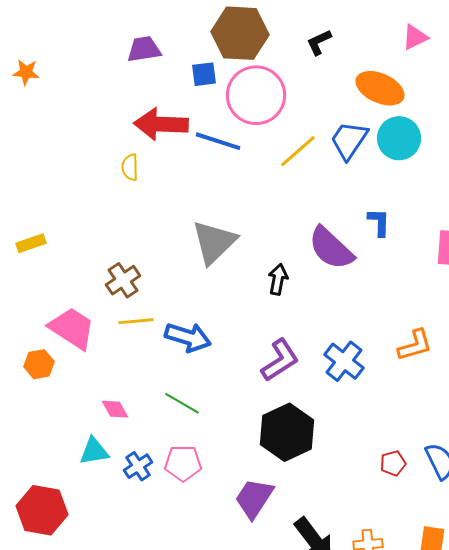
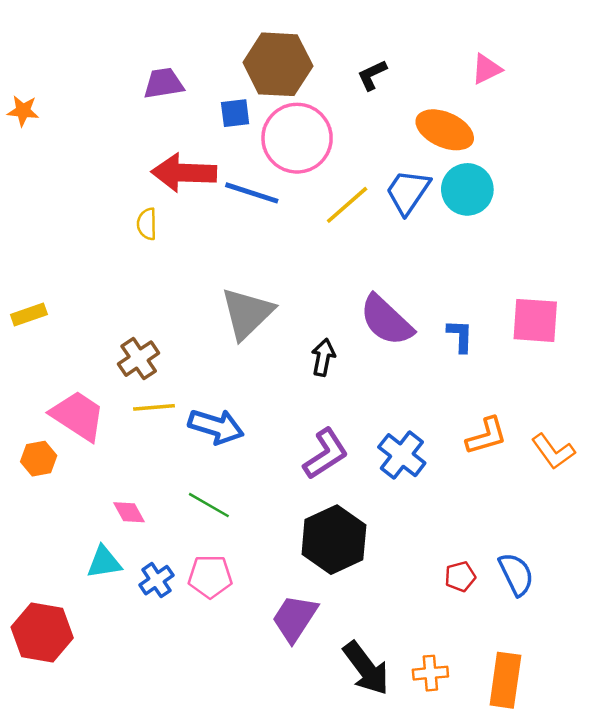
blue L-shape: (379, 222) -> (460, 336), moved

